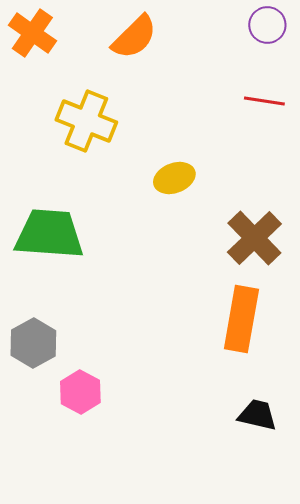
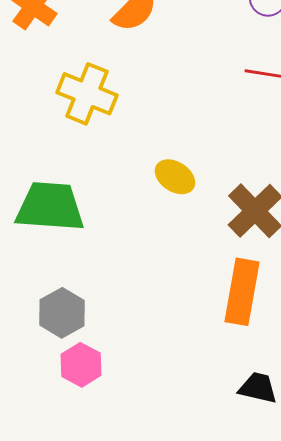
yellow ellipse: (174, 178) -> (175, 177), moved, turned 54
gray hexagon: (33, 343) -> (62, 313), moved

